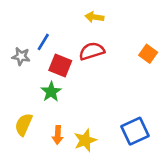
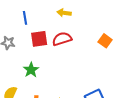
blue line: (43, 42) -> (25, 18), moved, turned -40
red square: (60, 66) -> (39, 39), moved, turned -30

